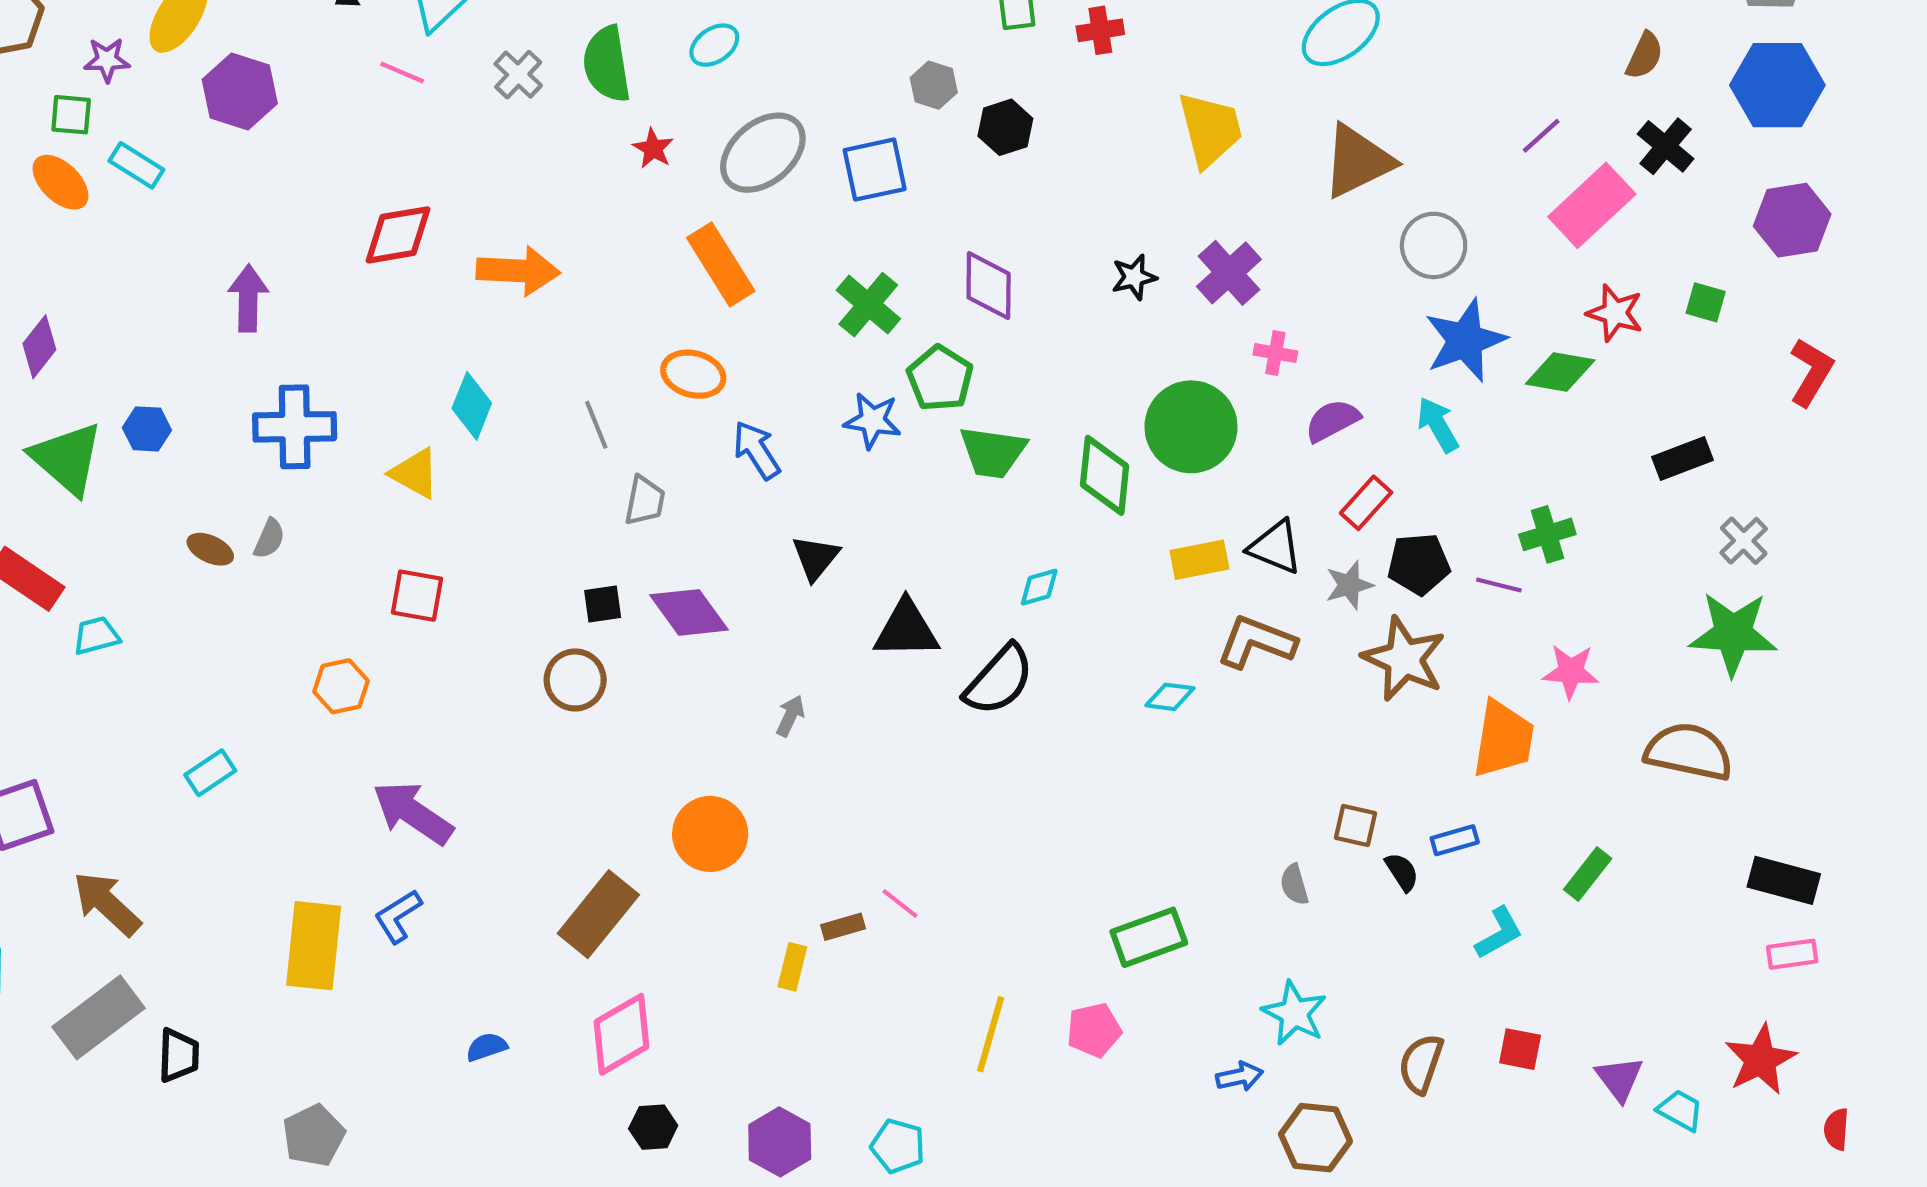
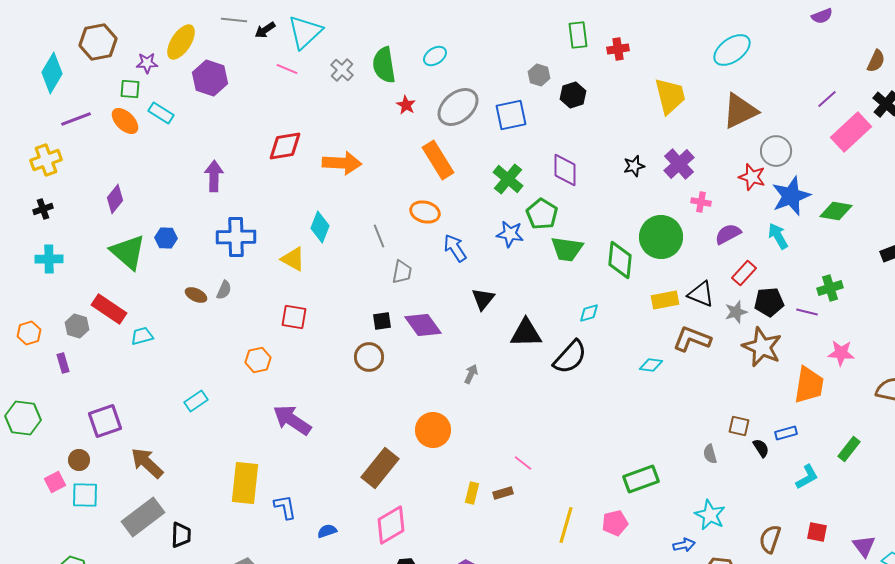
red star: (1615, 313) -> (752, 177), moved
blue L-shape: (398, 916) -> (285, 507), moved, turned 112
brown rectangle: (843, 927) -> (503, 493), moved

